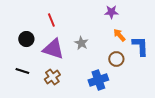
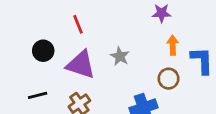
orange arrow: (119, 35) -> (173, 45), turned 40
black line: (22, 71) -> (38, 95), turned -32

